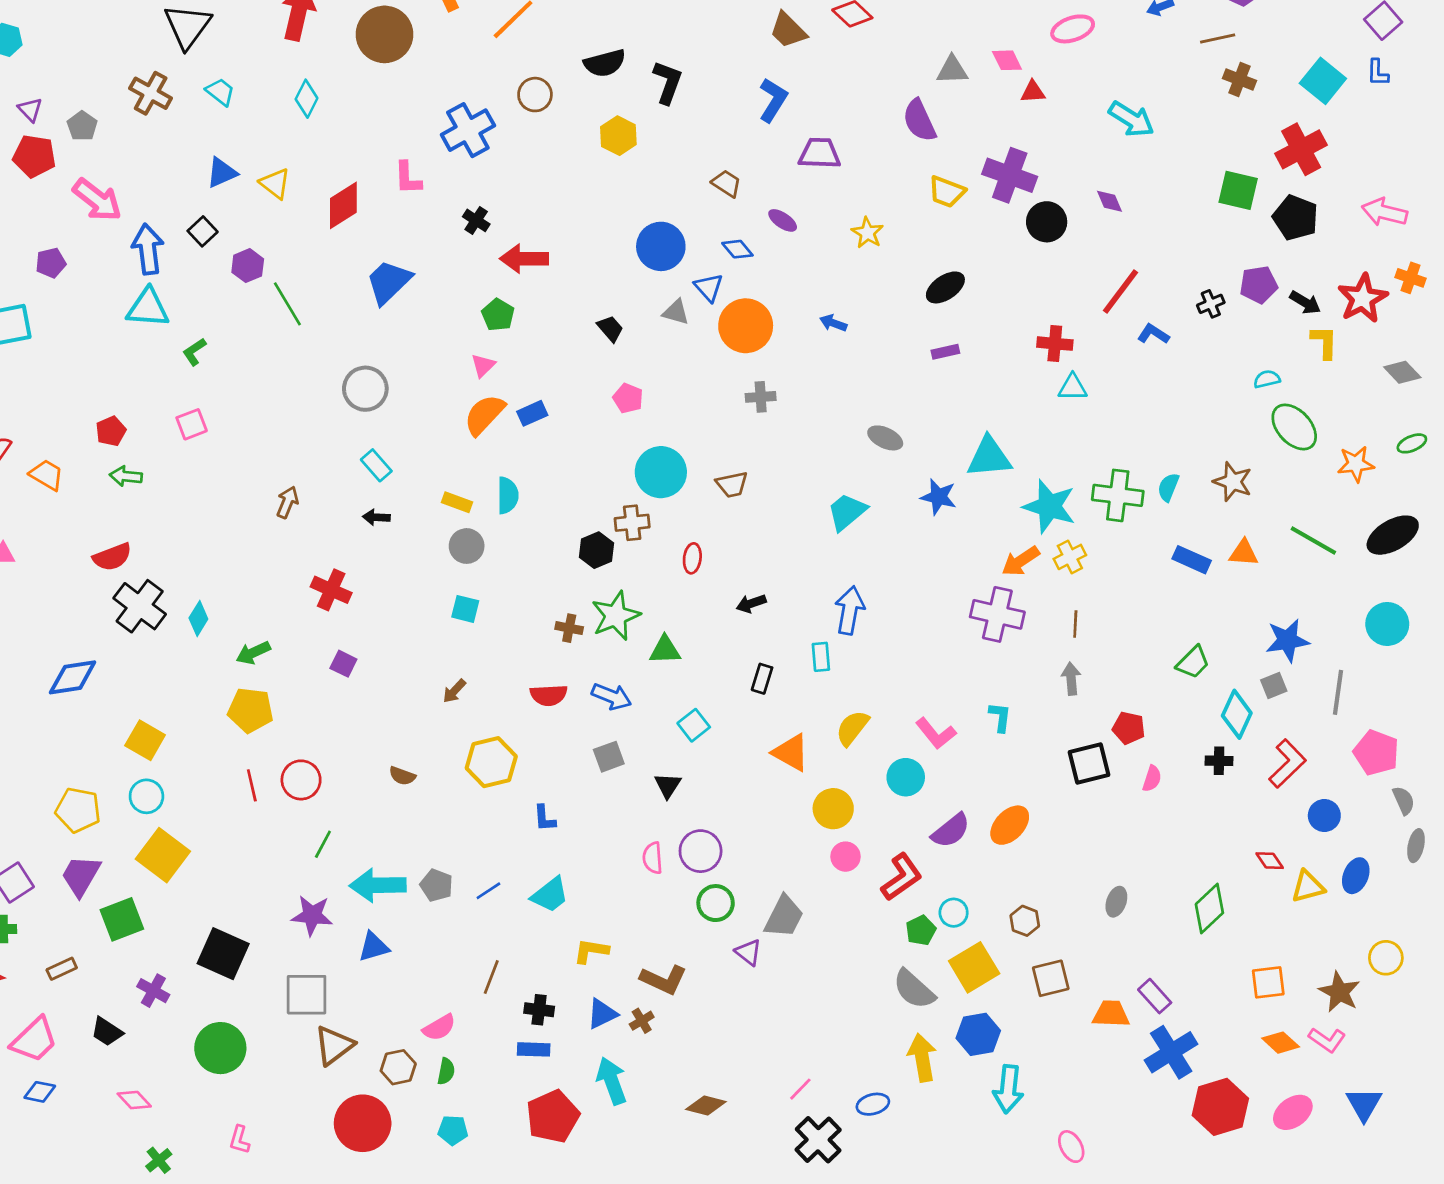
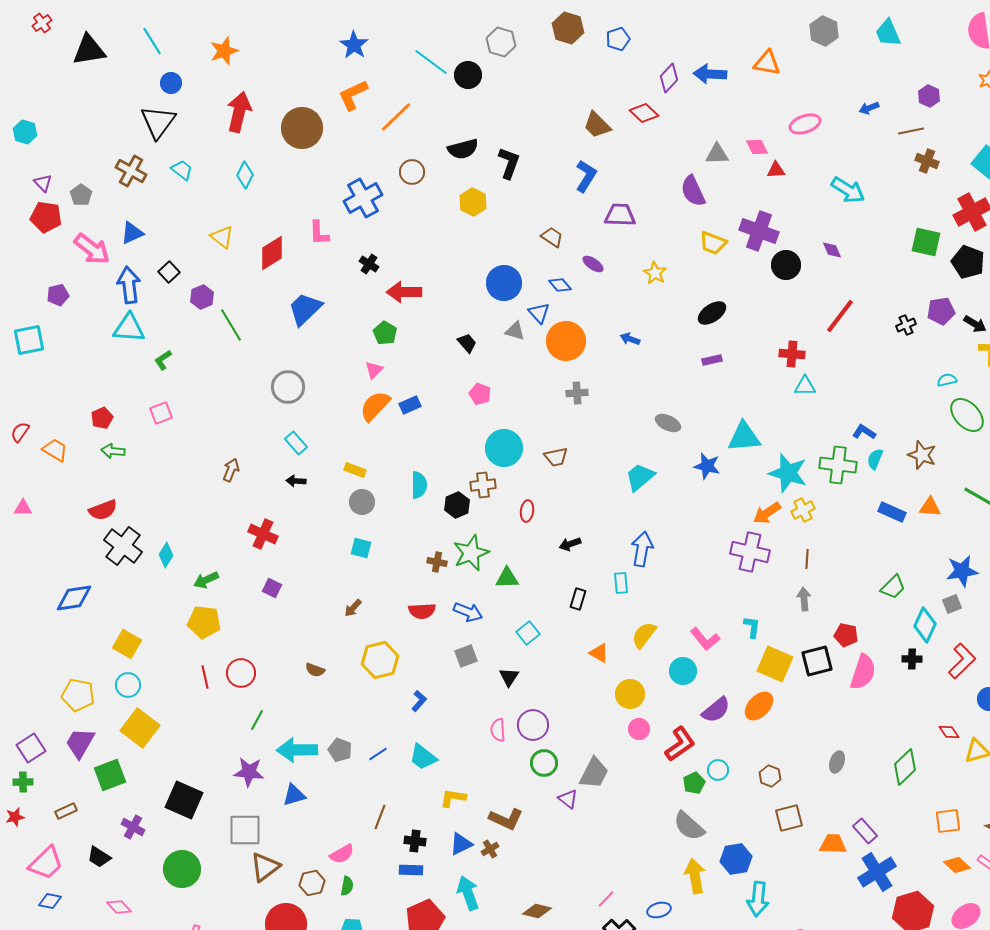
blue triangle: (222, 173) -> (132, 233), moved
blue L-shape: (1153, 334) -> (864, 432), moved
cyan semicircle: (508, 495) -> (419, 485), moved
orange triangle: (791, 753) -> (599, 653), size x0.7
pink semicircle: (1152, 779) -> (863, 672), size x1.8
blue L-shape: (545, 818) -> (419, 701), turned -135
cyan trapezoid: (550, 895) -> (423, 757), turned 76
yellow square: (974, 967) -> (775, 664), moved, turned -36

